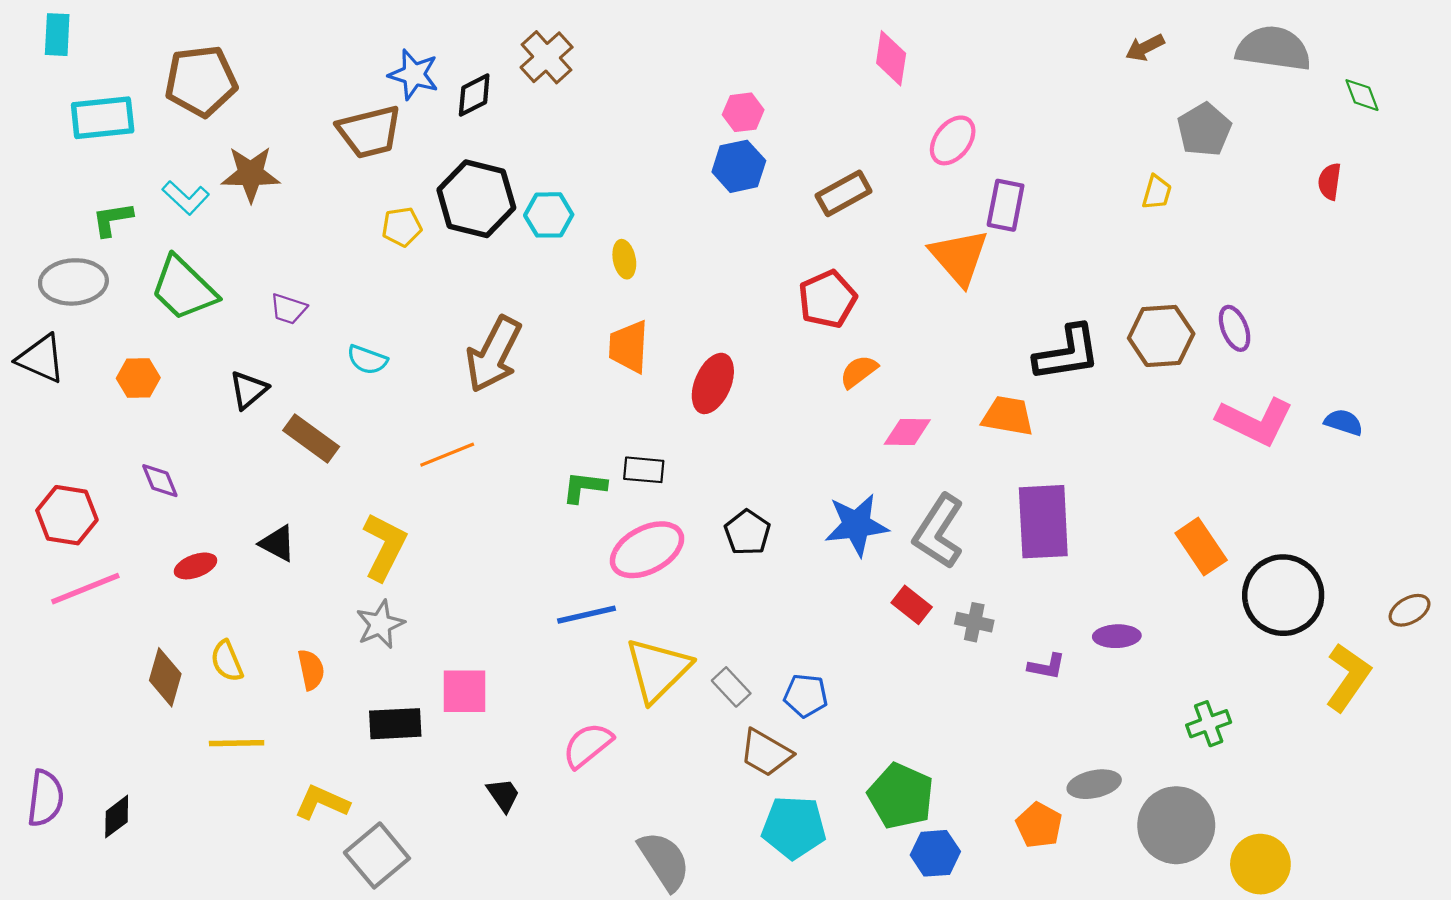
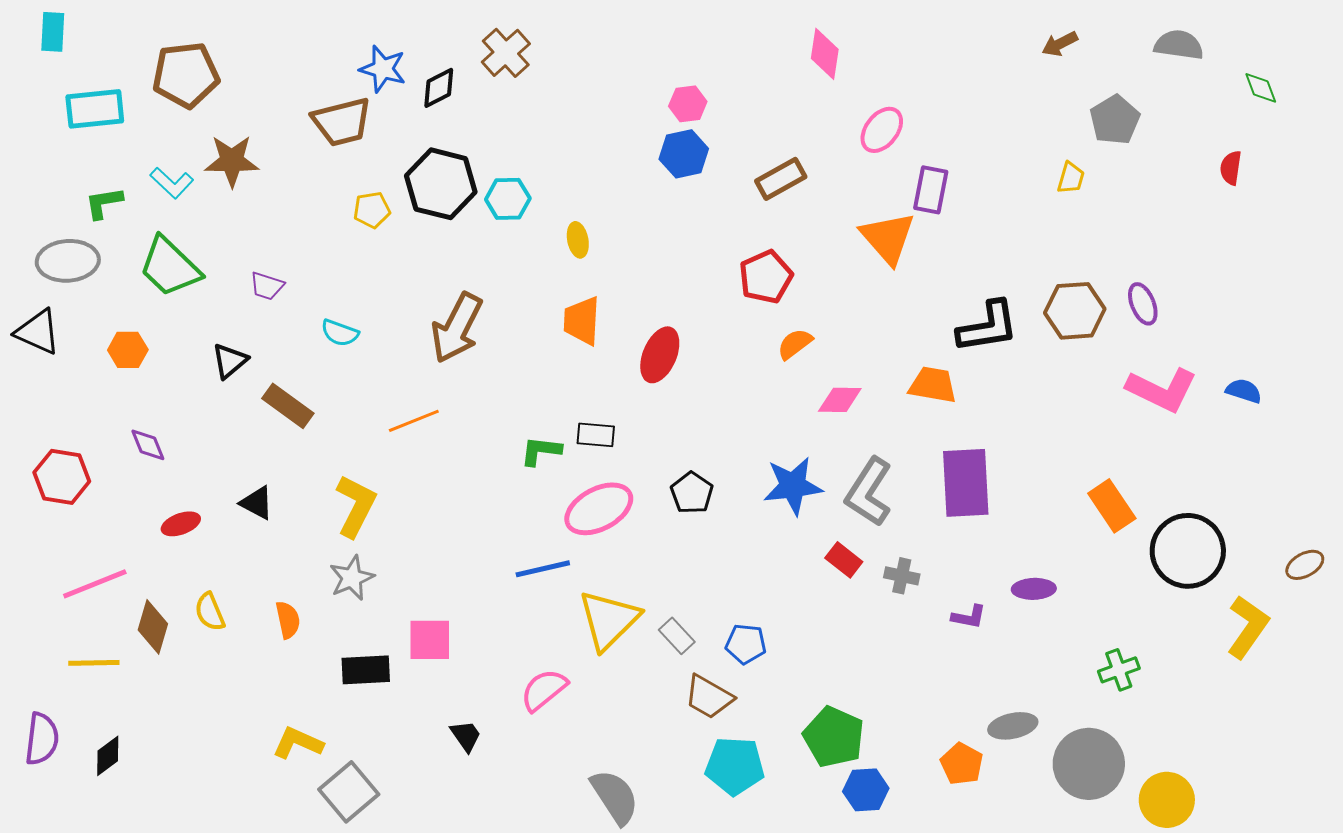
gray semicircle: (1273, 49) -> (1179, 45), size x0.7
pink line: (85, 589) -> (95, 584), moved
yellow line: (237, 743) -> (94, 663), moved

